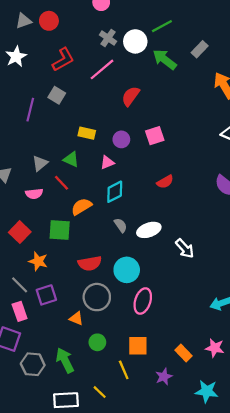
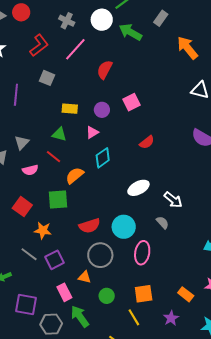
gray cross: (108, 38) -> (67, 21), moved
gray square: (57, 95) -> (47, 78), moved
gray triangle: (40, 163) -> (22, 142), moved
gray semicircle: (121, 225) -> (163, 223), moved
pink rectangle: (20, 311) -> (64, 292), moved

